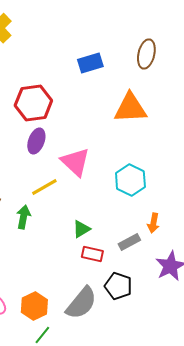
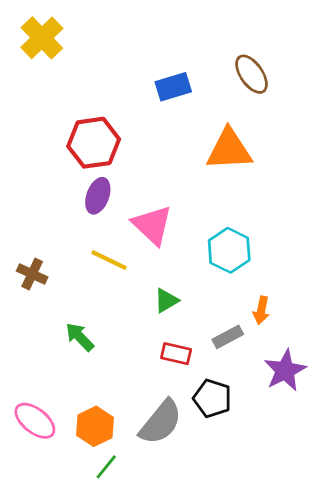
brown ellipse: (146, 54) -> (252, 74), turned -48
yellow line: (44, 187) -> (109, 260), turned 56
green arrow: (23, 217) -> (80, 337), moved, turned -55
green triangle: (81, 229) -> (166, 301), moved

